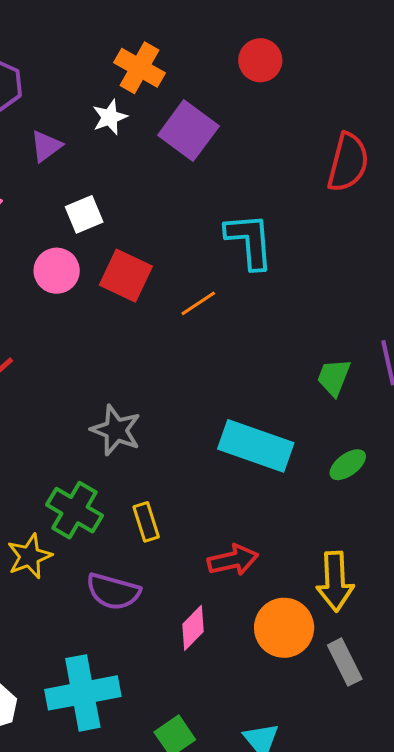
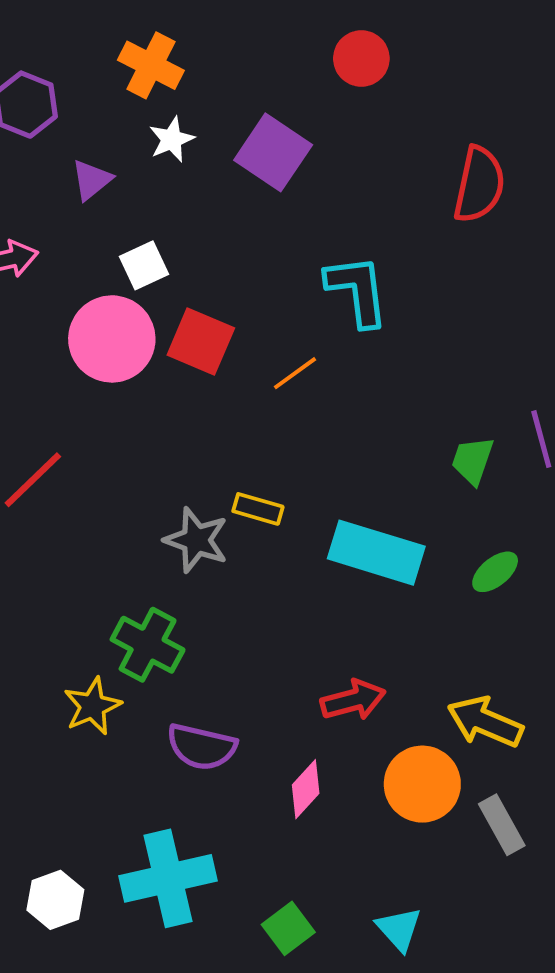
orange cross: (140, 68) -> (151, 65), moved
pink circle: (57, 271) -> (112, 339), size x1.5
yellow rectangle: (146, 522) -> (258, 509), moved, turned -54
yellow arrow: (335, 581) -> (485, 722), turned 118

